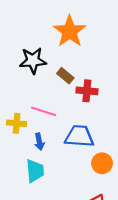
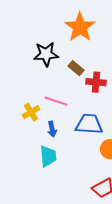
yellow cross: (17, 123) -> (31, 112), turned -36

